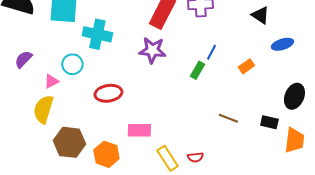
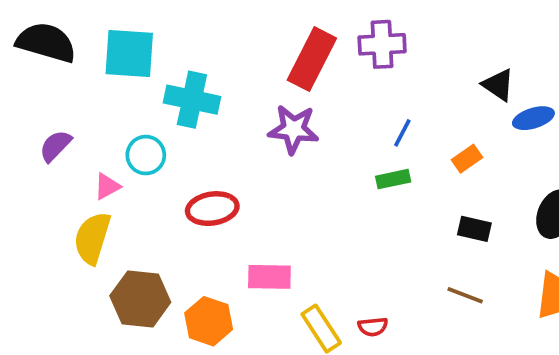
black triangle: (260, 15) -> (498, 85), moved
green rectangle: (197, 70) -> (393, 179), moved, turned 48
brown line: (228, 118) -> (465, 295), moved
black rectangle: (269, 122) -> (474, 229), moved

